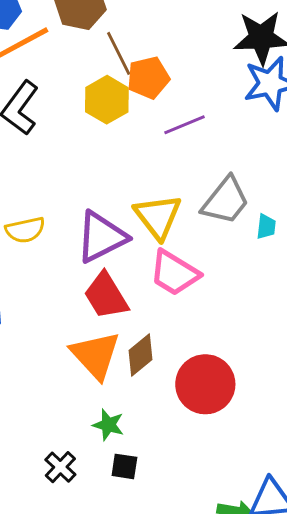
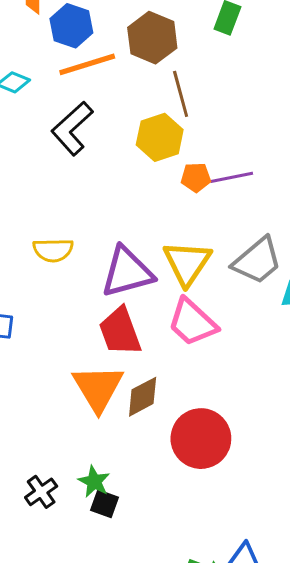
orange pentagon: (148, 78) -> (196, 177), moved, size x0.7
green star: (108, 425) -> (94, 482), moved

